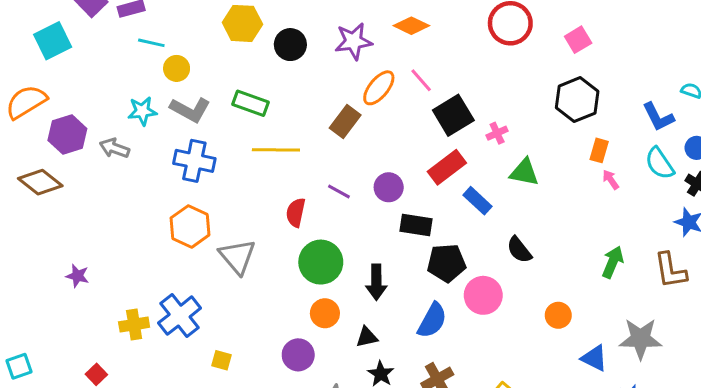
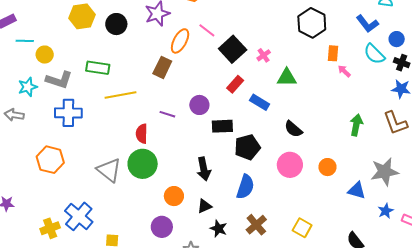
red rectangle: (447, 167) -> (235, 84), size x0.7
orange hexagon: (190, 226) -> (50, 160), moved
green circle: (321, 262) -> (143, 164), moved
pink circle: (483, 295) -> (290, 165), moved

